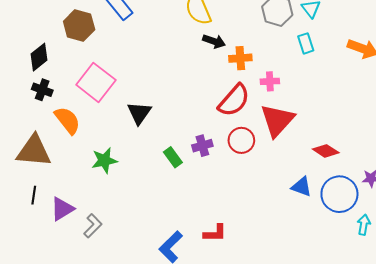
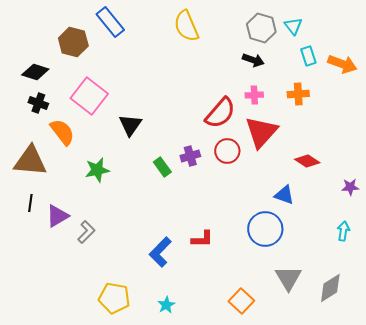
black arrow: (214, 41) -> (253, 60), moved
cyan rectangle: (306, 43) -> (308, 56), moved
black diamond: (39, 57) -> (35, 72), turned 56
orange cross: (240, 58) -> (298, 94), moved
blue circle: (339, 194) -> (265, 229), moved

